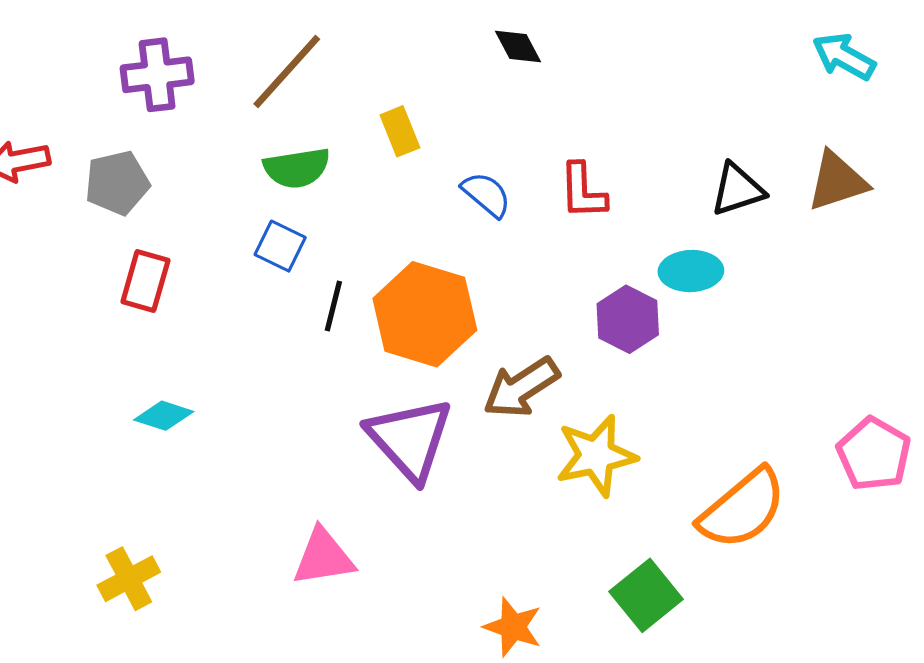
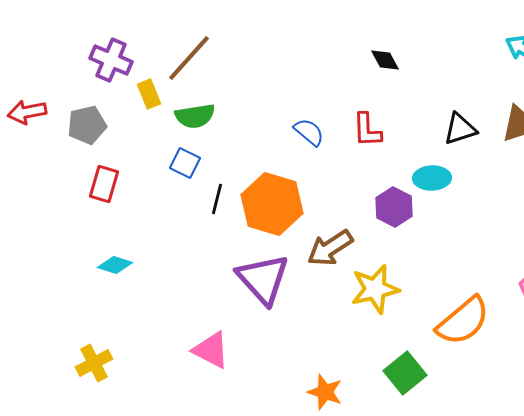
black diamond: (518, 47) -> (385, 60), moved
purple cross: (157, 75) -> (111, 60), turned 30
yellow rectangle: (400, 131) -> (149, 94), moved
pink triangle: (323, 557) -> (211, 350), turned 36

